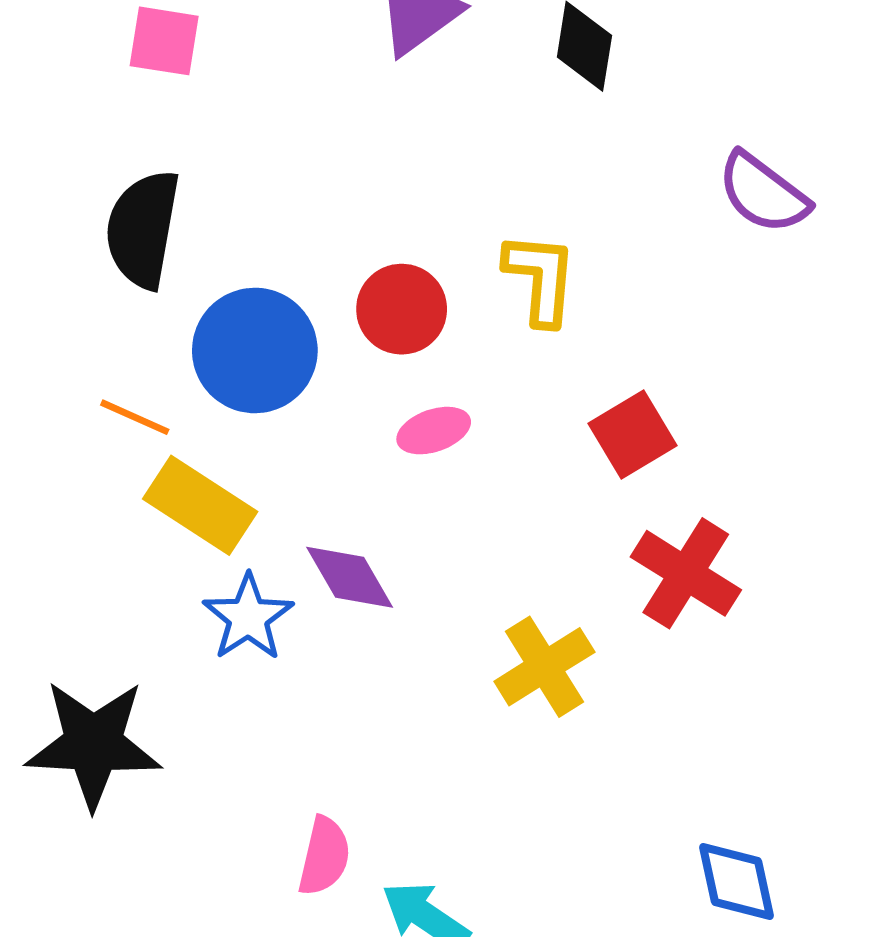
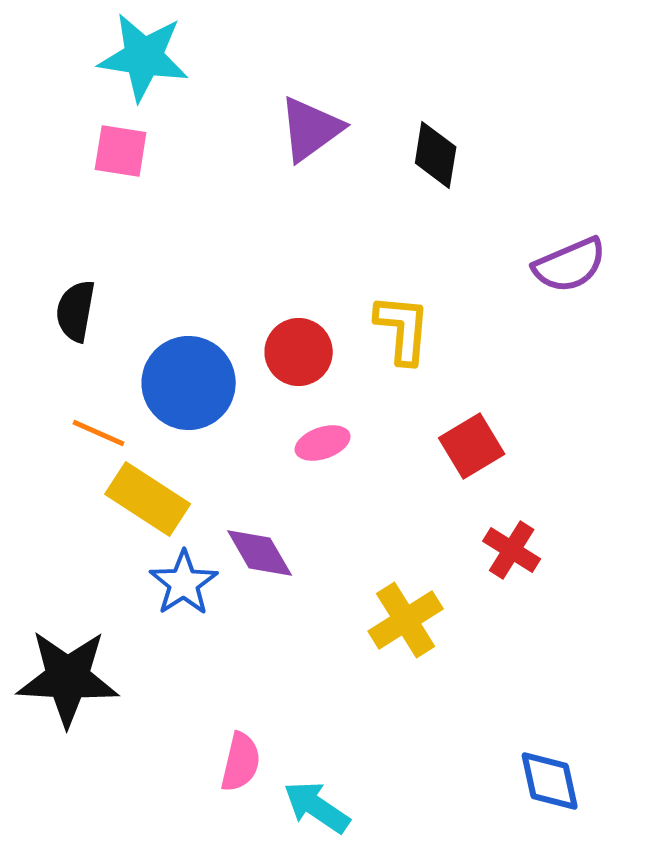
purple semicircle: (763, 193) -> (570, 265), turned -60
black semicircle: (143, 229) -> (76, 311), moved, size x0.7
red cross: (686, 573) -> (512, 550), size x0.7

